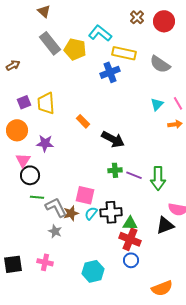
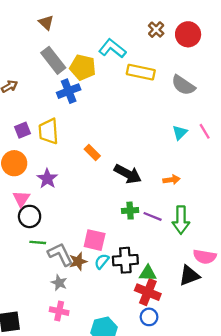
blue cross: (110, 72) -> (69, 91), moved
orange arrow: (175, 124) -> (171, 180), moved
purple star: (45, 143) -> (47, 179), turned 30
pink cross: (45, 262) -> (59, 311), moved

